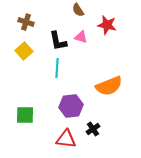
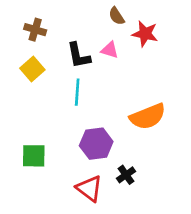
brown semicircle: (78, 10) -> (117, 16), moved
red triangle: (66, 139) -> (89, 188), turned 30

